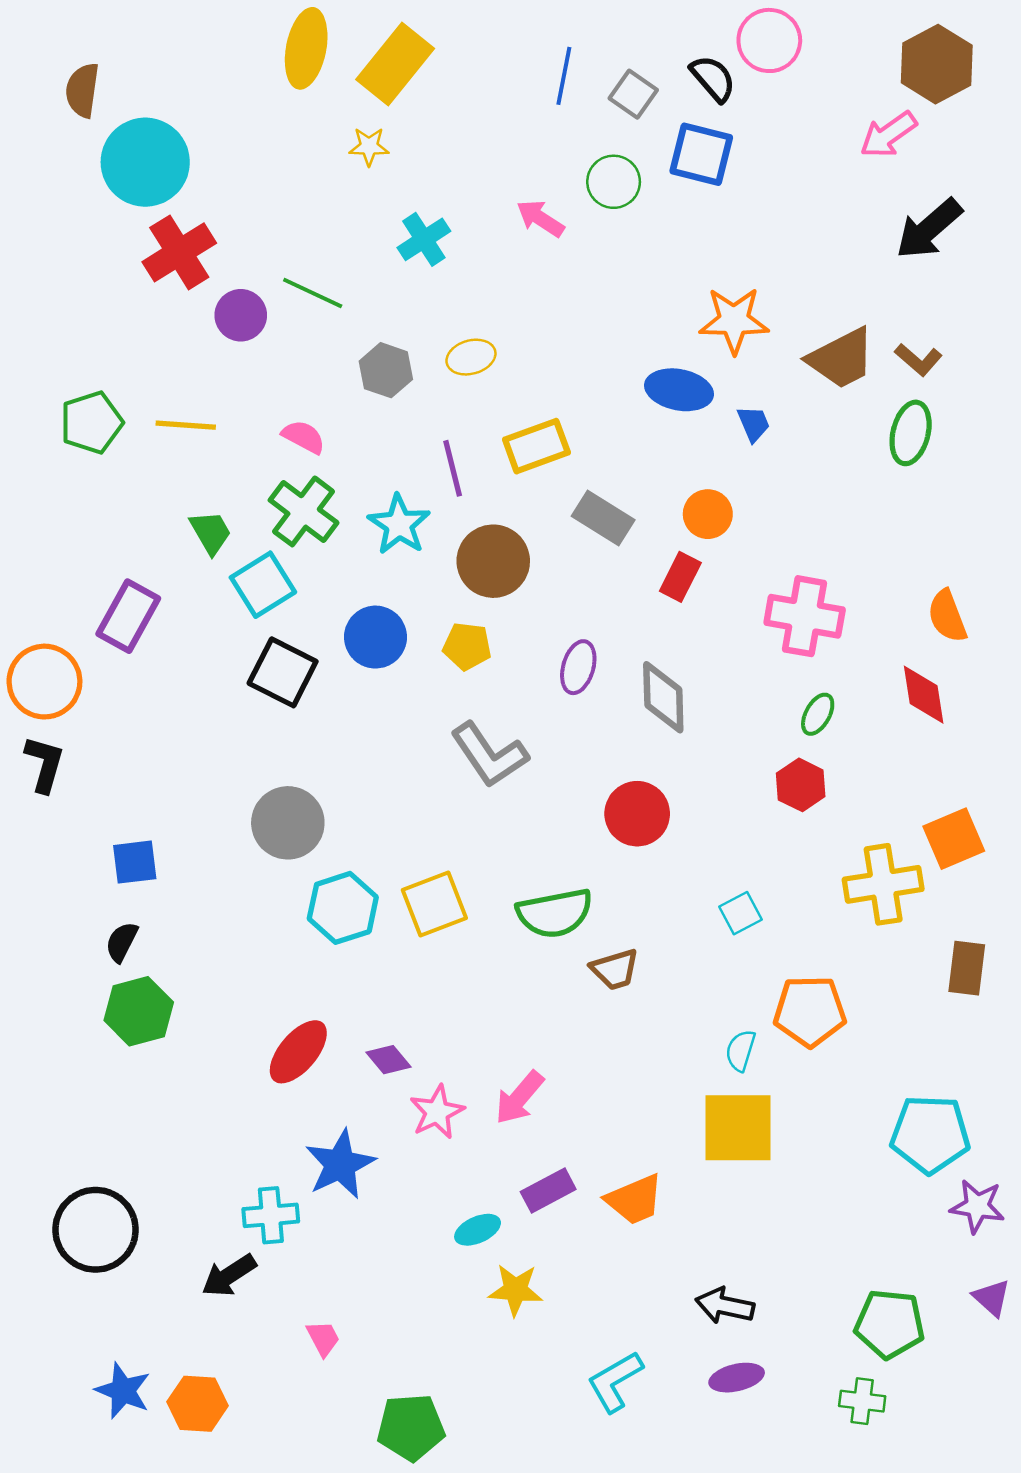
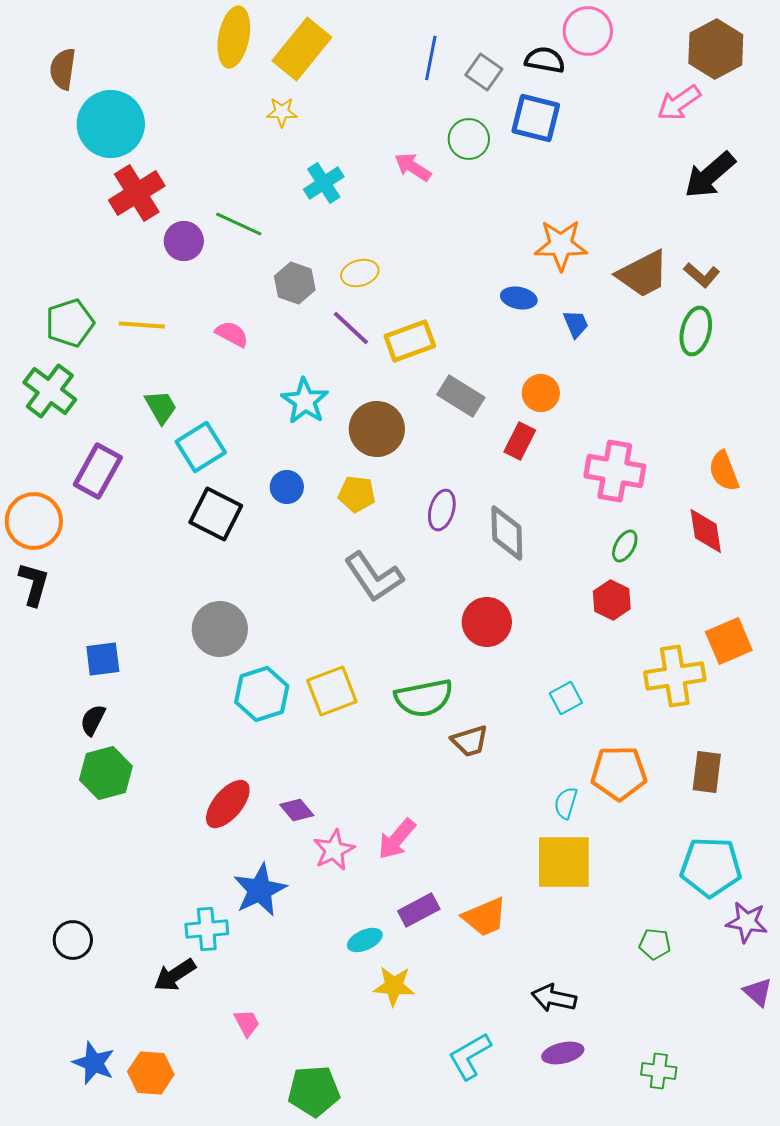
black semicircle: (713, 78) -> (545, 60), turned -39
blue ellipse: (679, 390) -> (519, 298), size x0.7
purple line: (453, 468) -> (351, 328), moved, turned -33
green cross: (304, 511) -> (50, 391), moved
blue circle: (375, 637) -> (287, 487), size x0.7
brown rectangle: (967, 968) -> (707, 772), moved
black circle: (96, 1230) -> (73, 940), size x0.6
green pentagon: (890, 1324) -> (655, 944), moved, size x0.6

